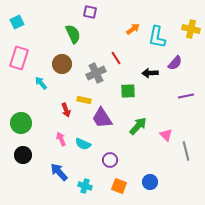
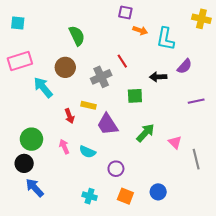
purple square: (90, 12) -> (125, 12), moved
cyan square: (17, 22) -> (18, 23), turned 32
orange arrow: (133, 29) -> (140, 30), turned 56
yellow cross: (191, 29) -> (201, 19), moved
pink rectangle: (19, 58) -> (20, 61), turned 55
cyan arrow: (41, 83) -> (43, 87), size x1.5
green circle: (21, 123) -> (31, 139), moved
blue arrow: (59, 172) -> (35, 188), moved

